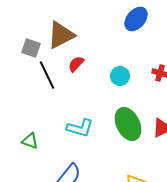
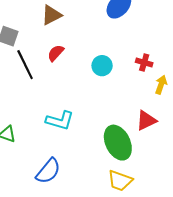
brown triangle: (61, 35) -> (51, 15), moved, size x0.7
green ellipse: (128, 124) -> (118, 143), moved

